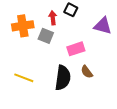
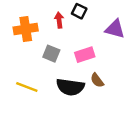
gray square: (46, 36) -> (51, 54), moved
black semicircle: (63, 78) -> (70, 87), turned 90

